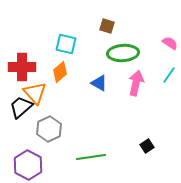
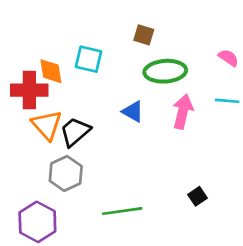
orange diamond: (60, 72) -> (51, 71), moved, turned -60
cyan line: (169, 75) -> (227, 101), turned 60
black trapezoid: (21, 107) -> (75, 132), moved

